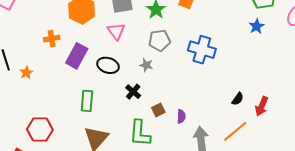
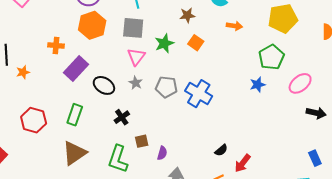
pink triangle: (116, 31) -> (136, 57), moved
gray pentagon: (159, 40) -> (166, 87), moved
gray star: (146, 65) -> (136, 83), moved
red hexagon: (40, 129) -> (34, 120), moved

